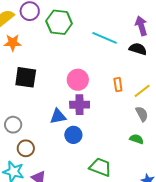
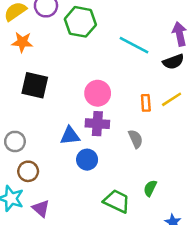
black semicircle: (138, 49) -> (173, 62), turned 138
yellow line: (142, 91) -> (172, 99), moved
gray semicircle: (142, 114) -> (136, 139), moved
green semicircle: (137, 139) -> (150, 188), moved, turned -88

